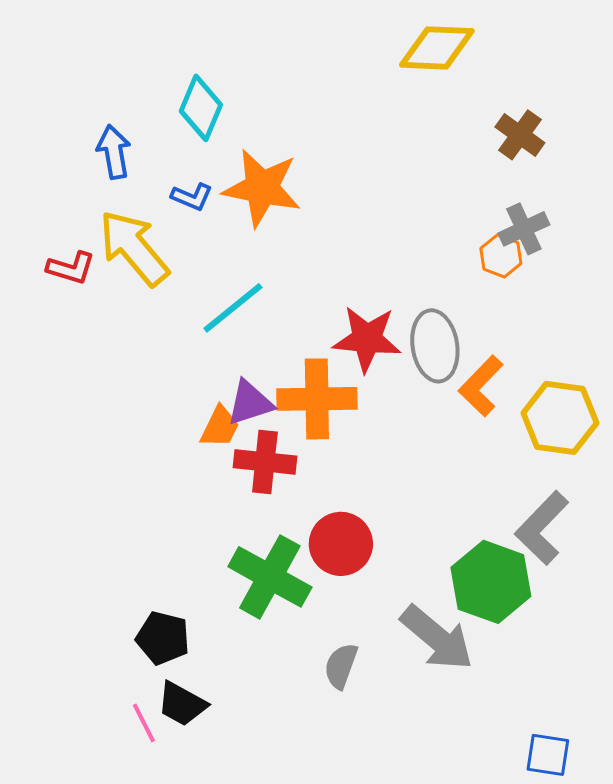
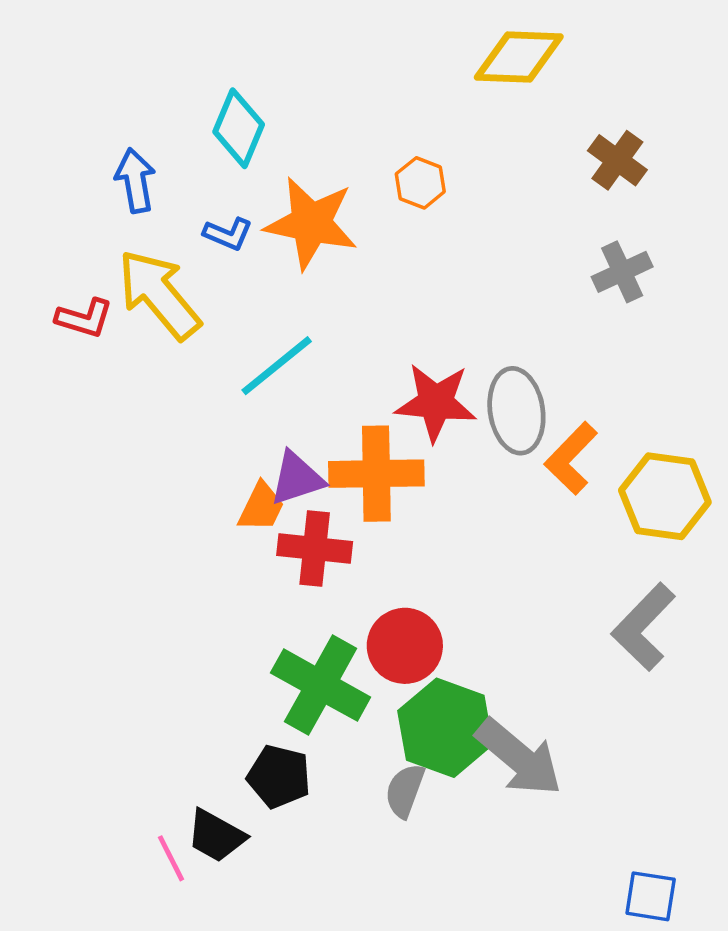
orange hexagon: (501, 256) -> (420, 183), moved
green hexagon: (491, 582) -> (445, 728), moved
black pentagon: (163, 638) -> (279, 776), moved

